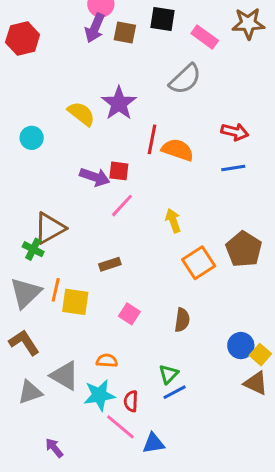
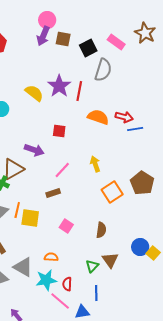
black square: (163, 19) -> (88, 48), moved, turned -36
brown star: (248, 23) -> (145, 33), turned 30
gray semicircle: (185, 79) -> (103, 70), turned -30
red arrow: (235, 132) -> (124, 117), moved
red line: (152, 139) -> (79, 91), moved
purple arrow: (95, 177) -> (34, 150), moved
pink line: (122, 206) -> (62, 170), moved
brown triangle: (256, 383) -> (110, 260), moved, turned 30
blue line: (175, 392) -> (96, 293), moved, turned -63

